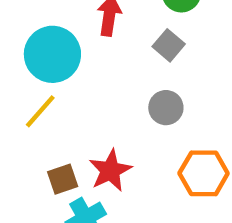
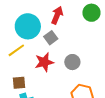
gray square: (169, 45) -> (51, 38), moved
red star: (110, 170) -> (44, 62), moved

